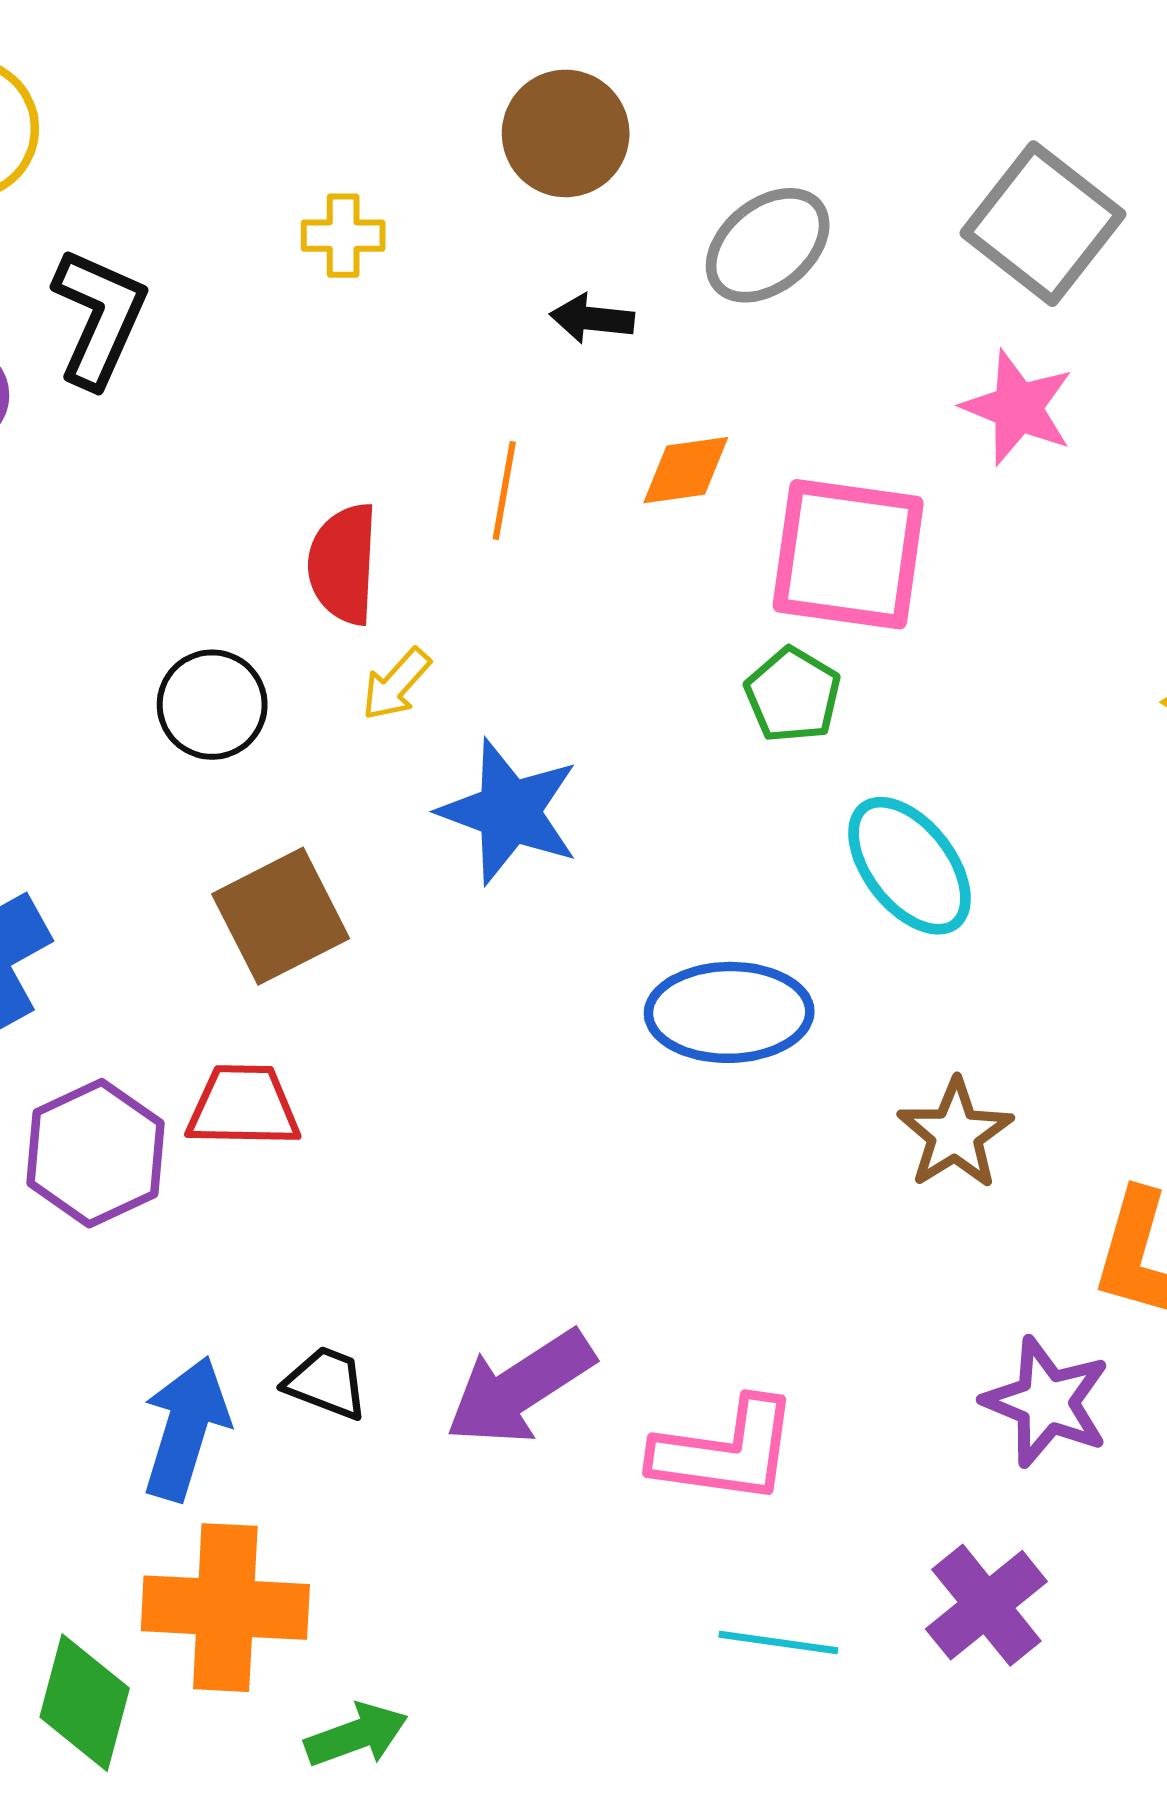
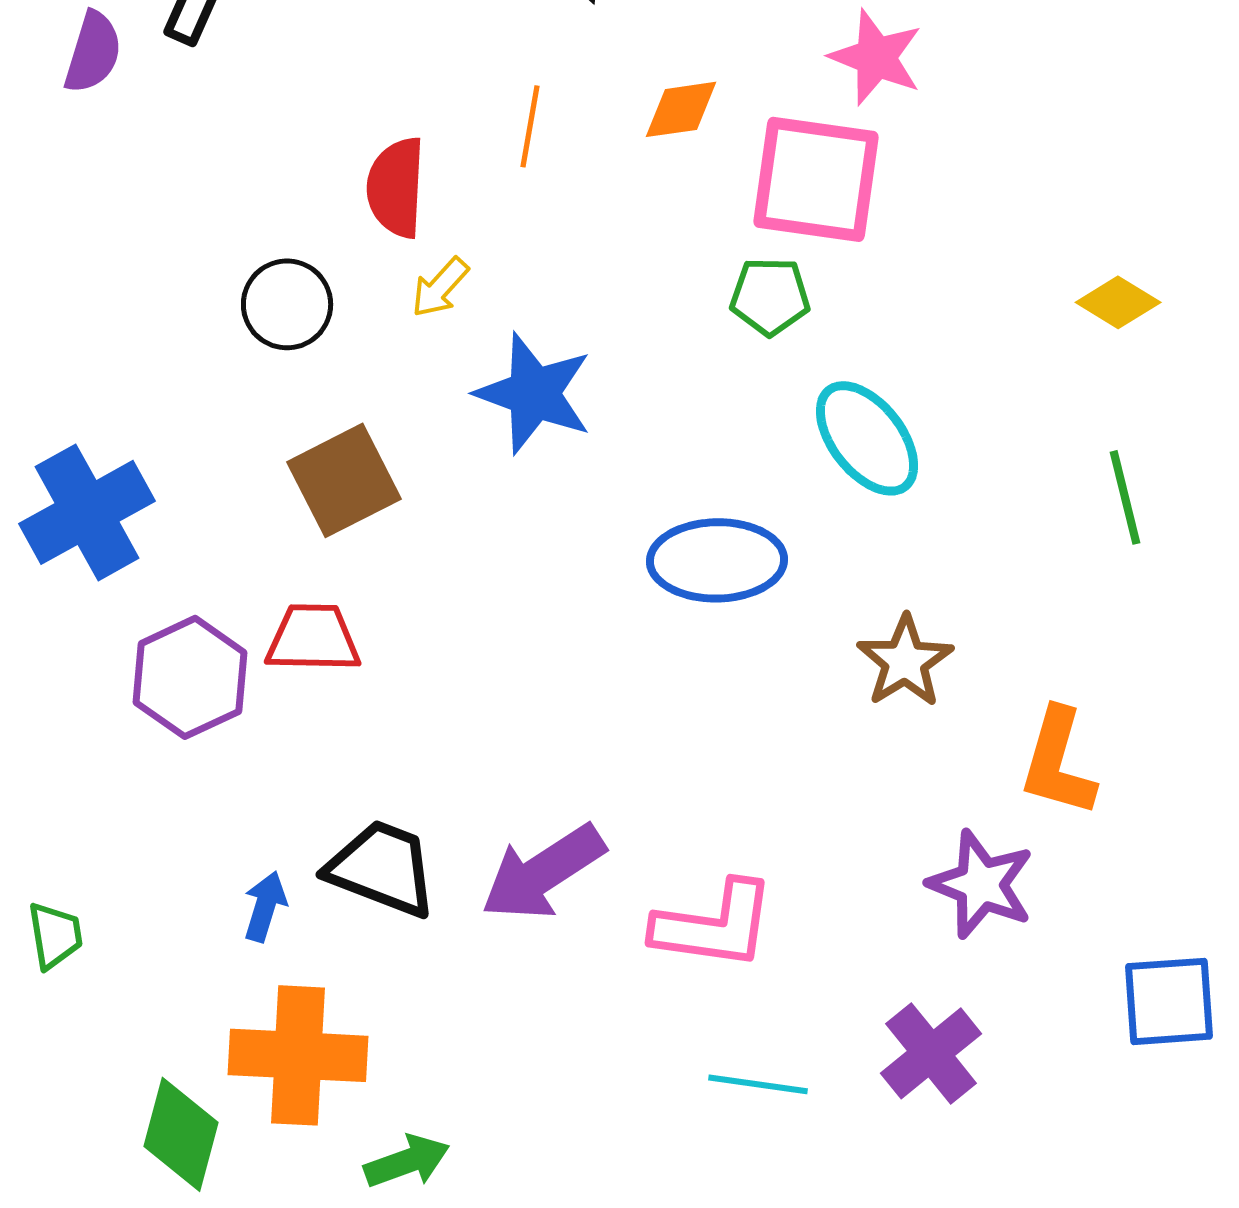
pink star: (1018, 408) -> (876, 57), moved
green pentagon: (793, 695) -> (770, 296), turned -30
black trapezoid: (326, 1383) -> (382, 868), size x1.6
blue arrow: (186, 1428) -> (265, 906), size x0.6

